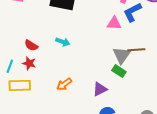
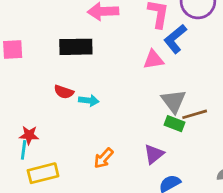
red semicircle: (31, 45) -> (64, 92), moved
brown line: (136, 50) -> (195, 114), moved
red star: (29, 63) -> (29, 135), moved

